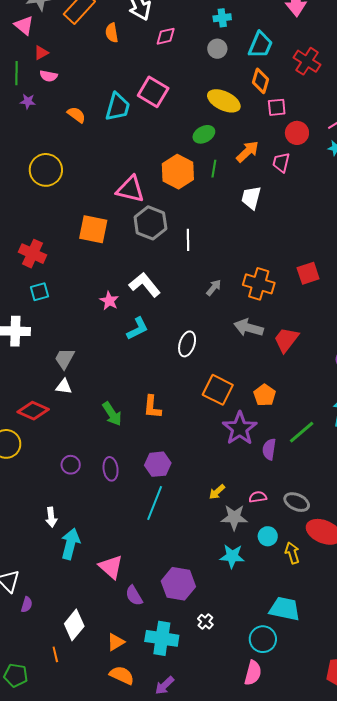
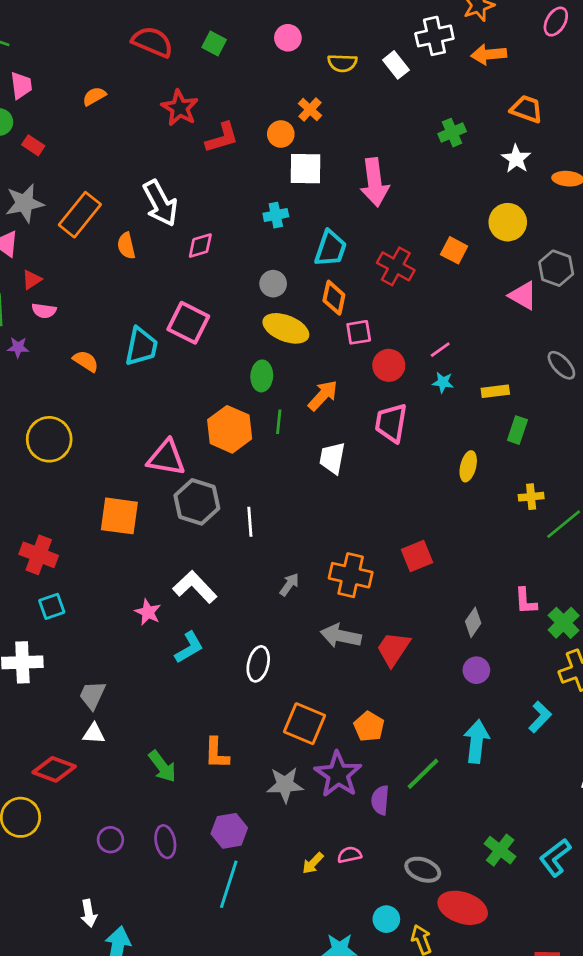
gray circle: (217, 49) -> (273, 284), moved
green ellipse: (204, 134) -> (262, 376), turned -55
pink trapezoid: (281, 162) -> (391, 423), moved, size x1.4
pink semicircle: (258, 497) -> (349, 855), moved
gray star: (234, 517) -> (285, 785), moved

